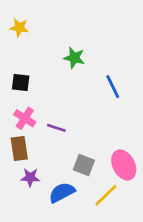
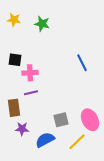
green star: (74, 58) -> (42, 24), moved
pink cross: (25, 118) -> (30, 73), moved, turned -35
purple line: (56, 128) -> (31, 93), moved, turned -32
gray square: (84, 165) -> (61, 120), turned -35

